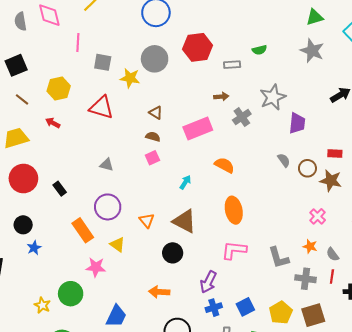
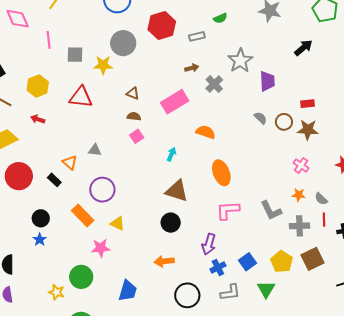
orange triangle: (147, 220) -> (70, 162), moved
black circle: (23, 225) -> (41, 218), moved

